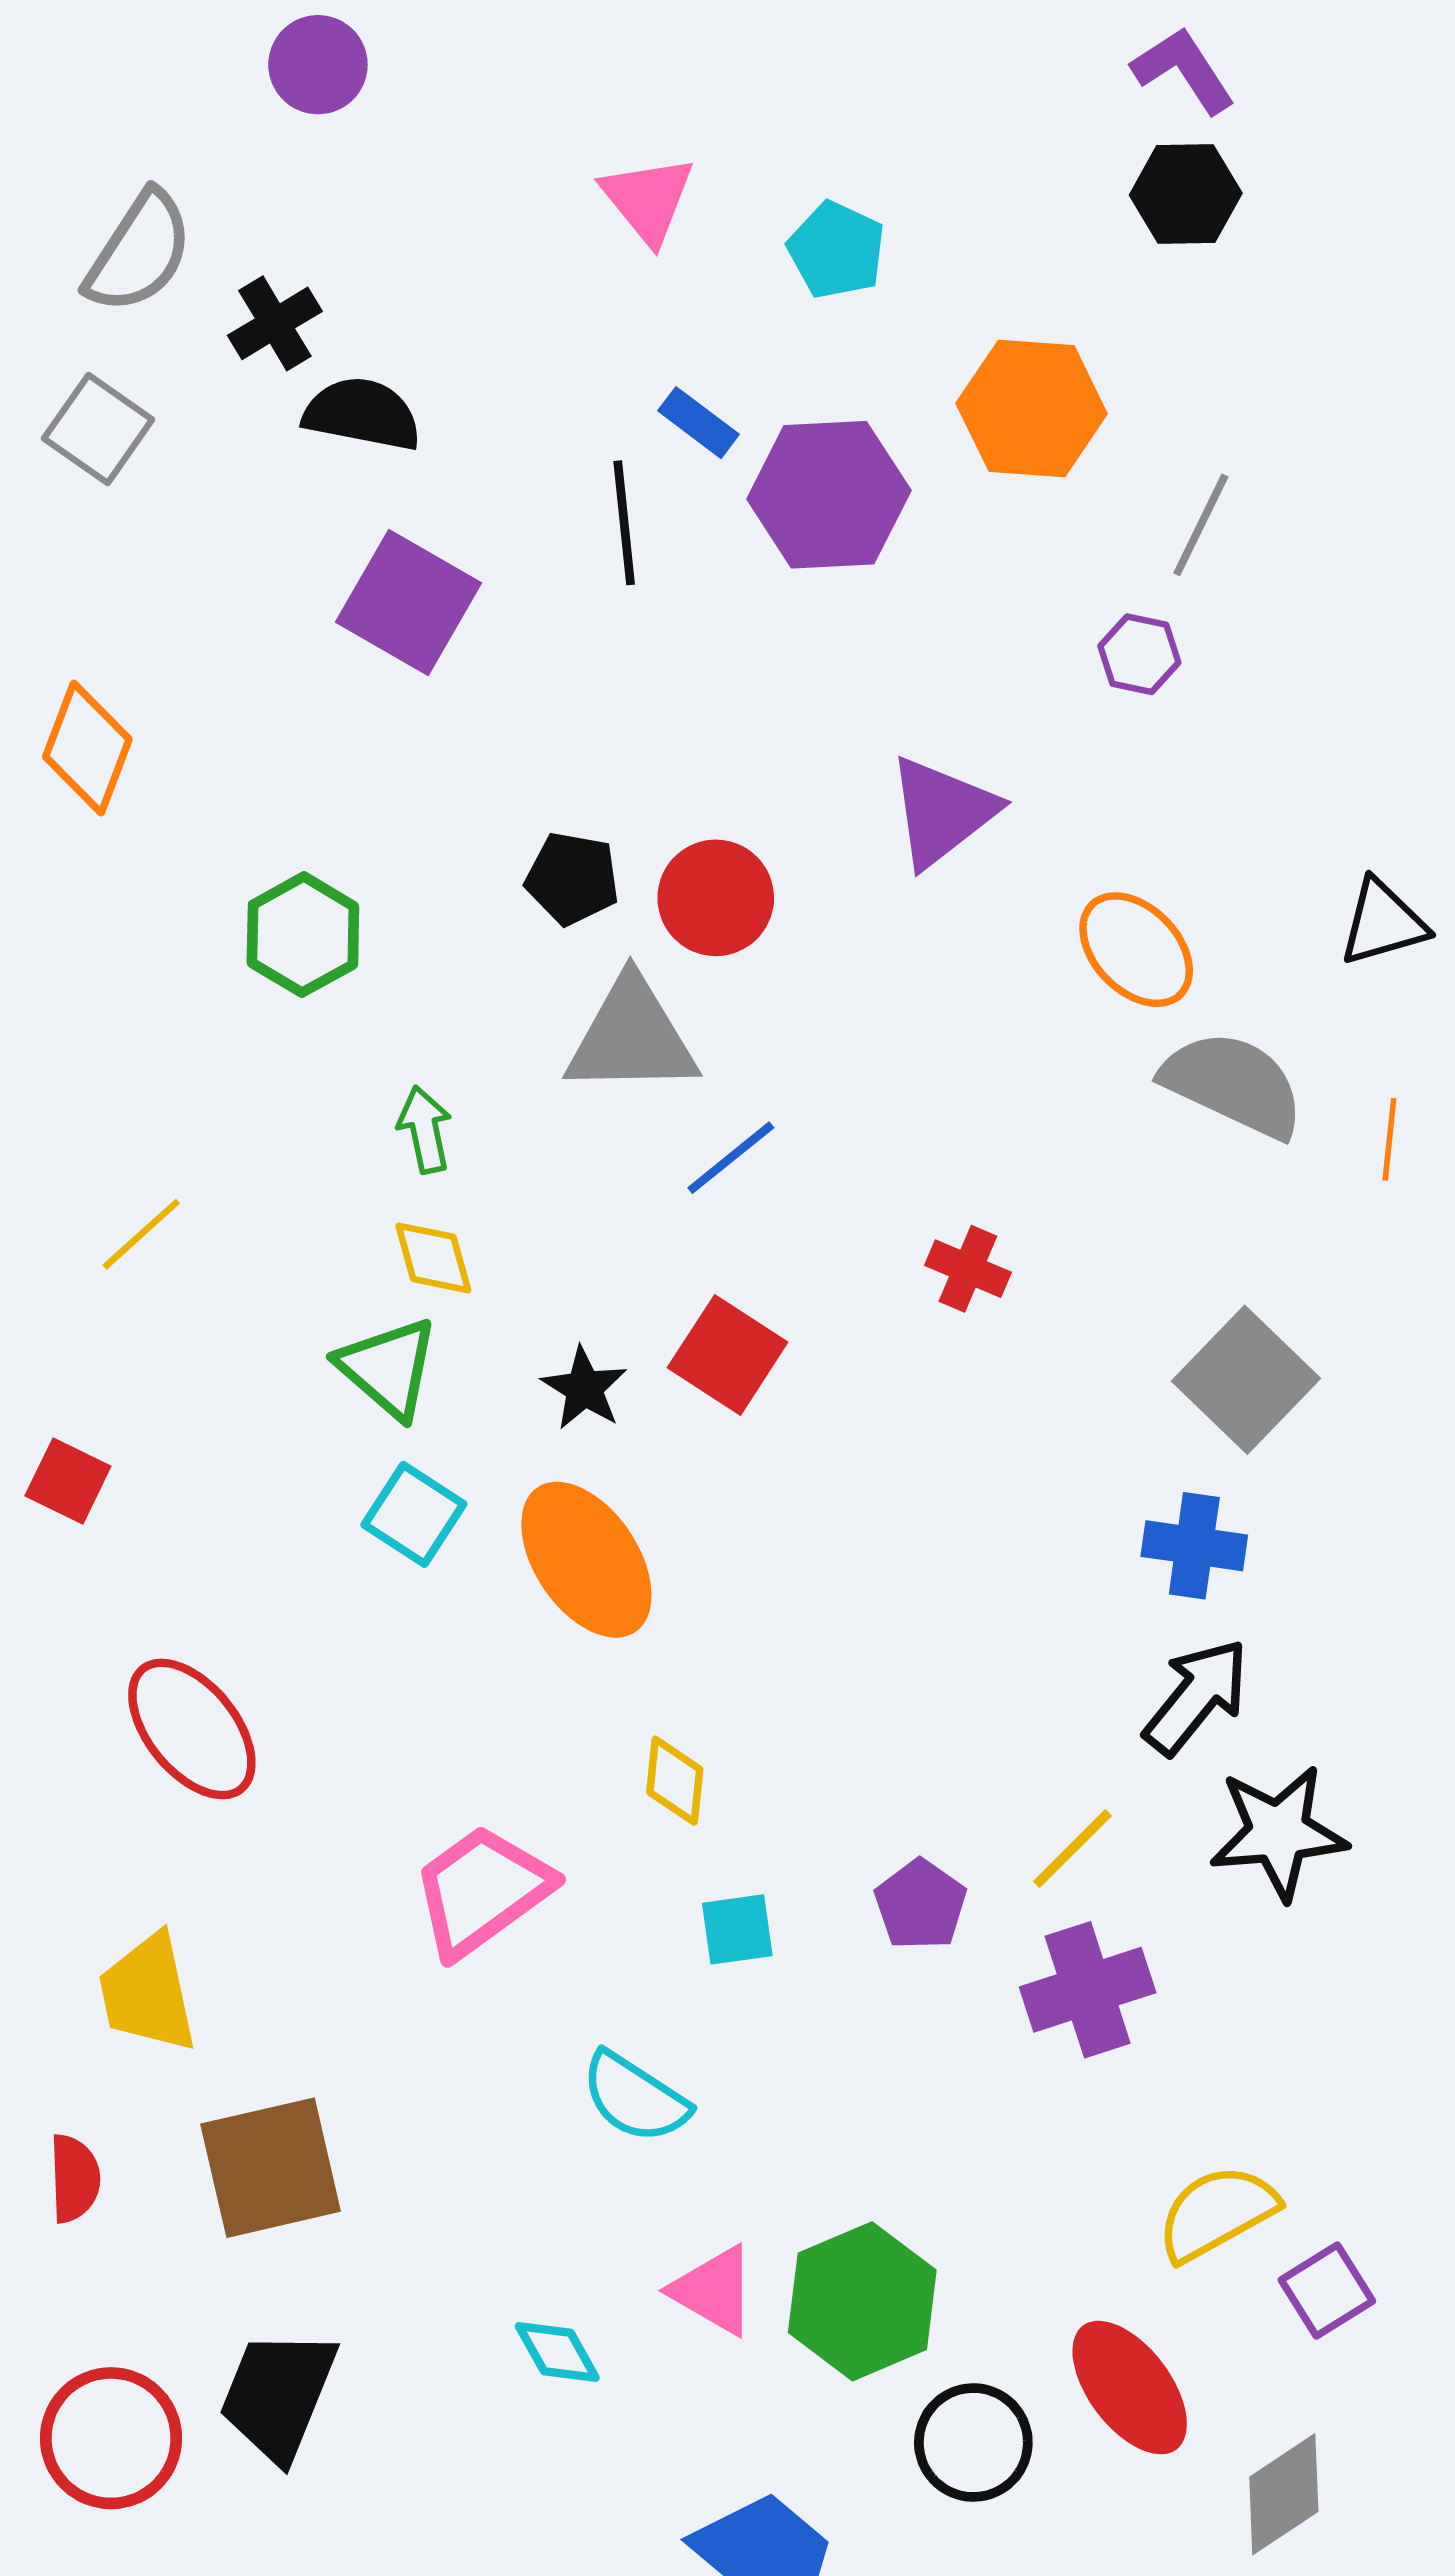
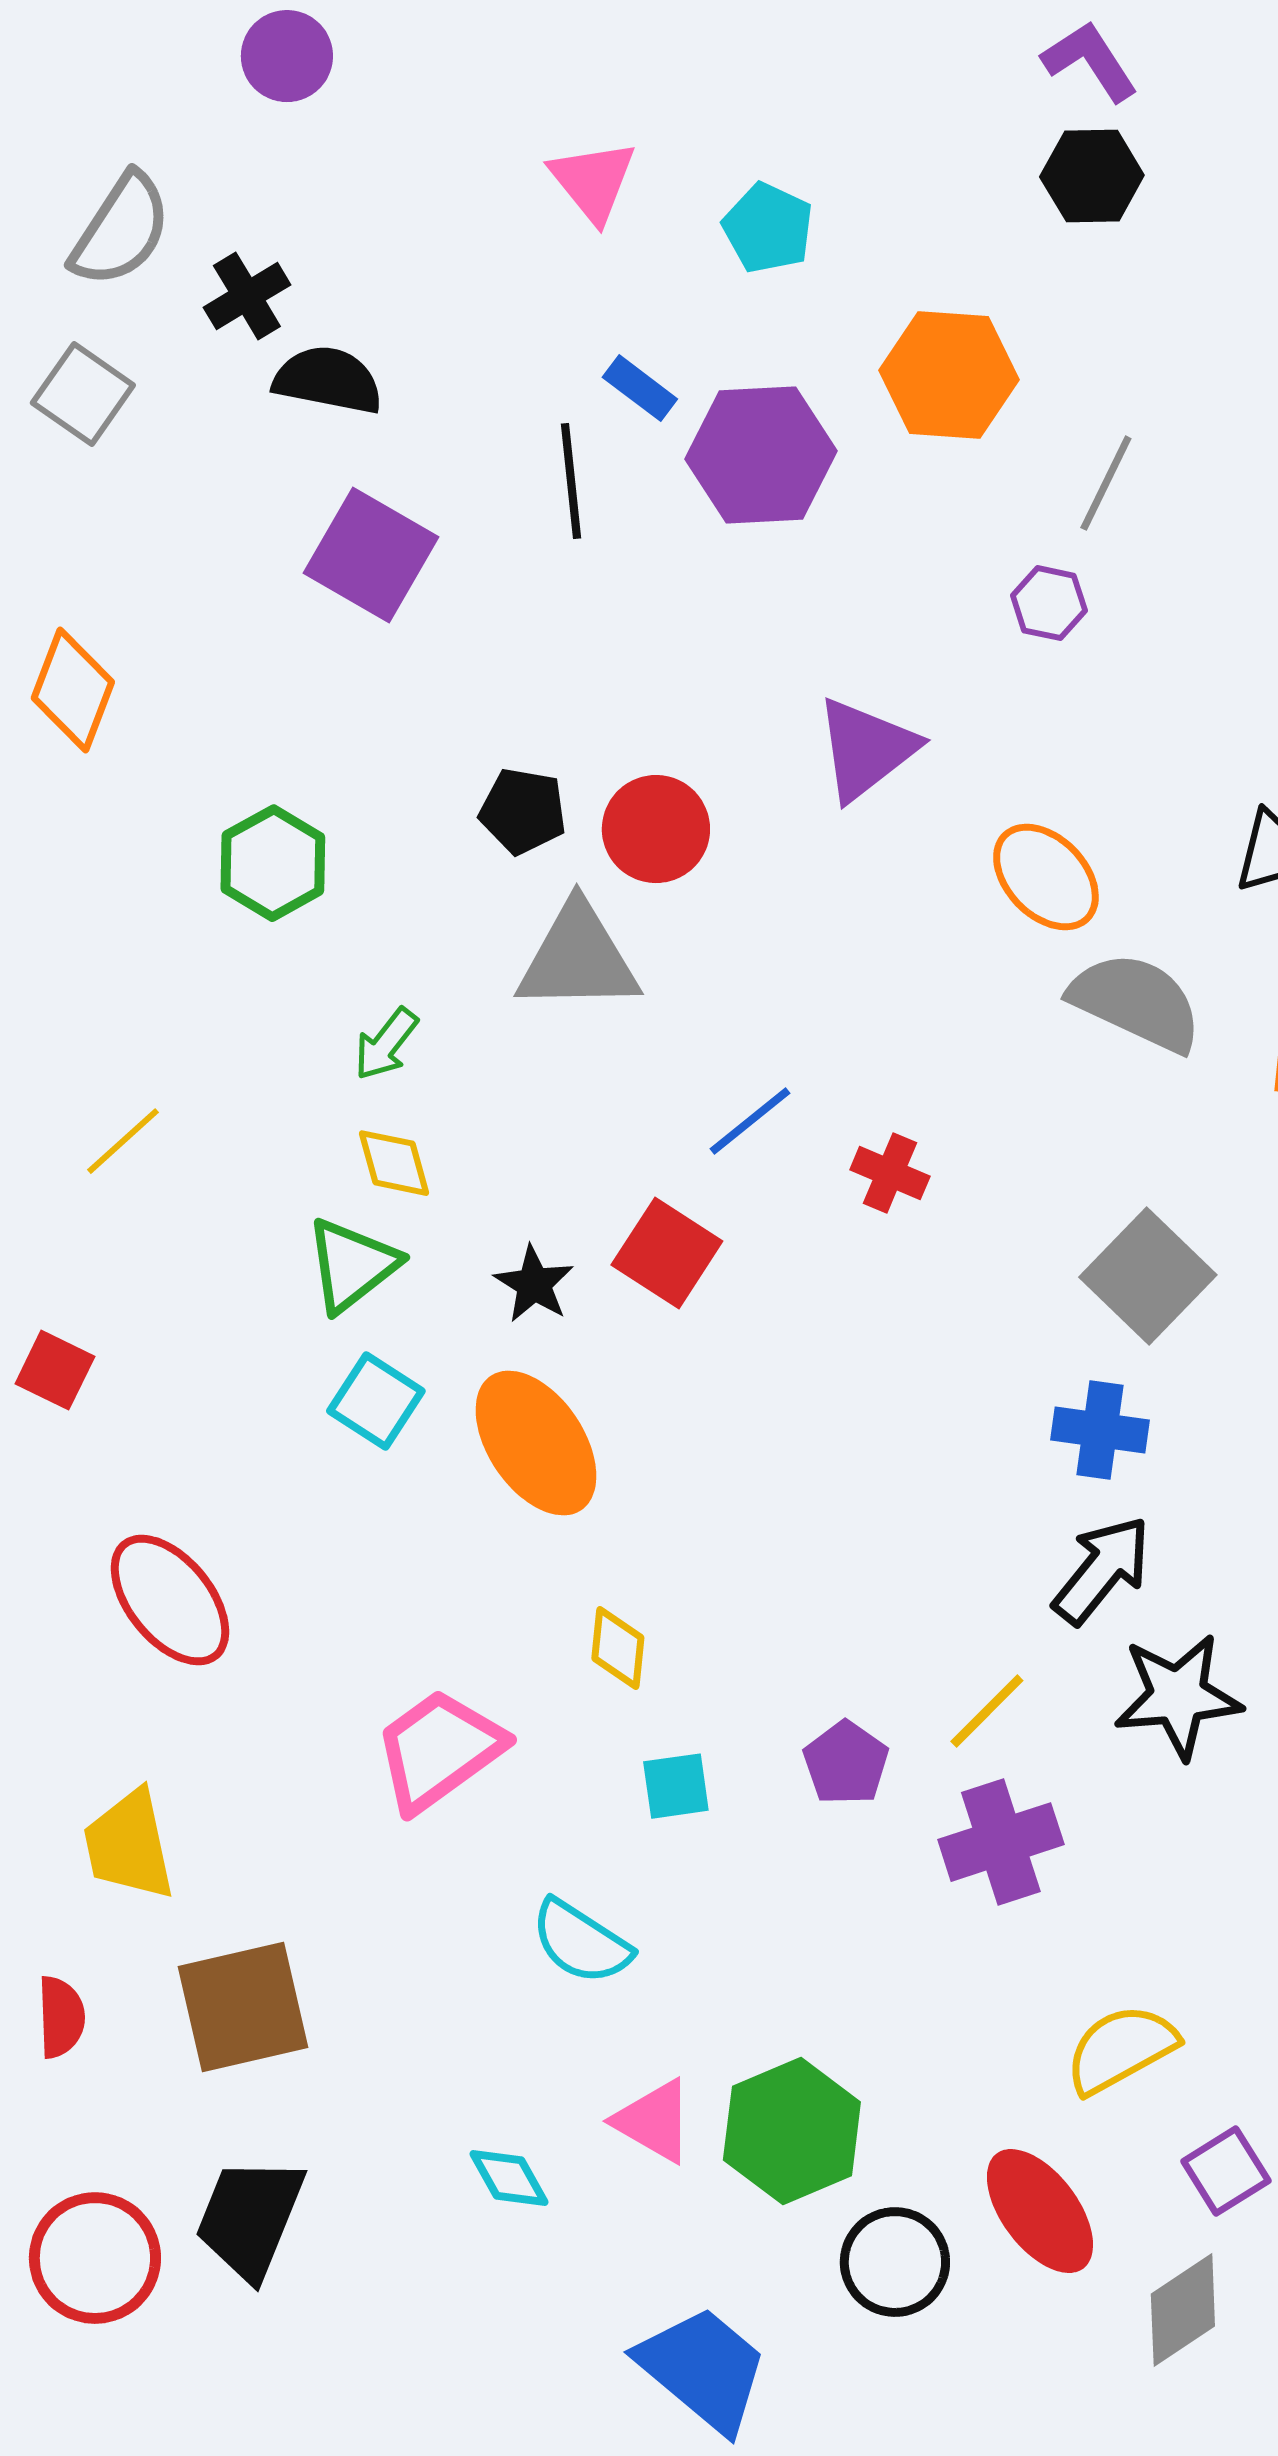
green arrow: (425, 1130) -> (386, 1044), turned -130
blue line: (731, 1158) -> (750, 1121), moved
green triangle: (388, 1368) -> (352, 1265), turned 41
purple square: (1327, 2291) -> (1226, 2171), moved

